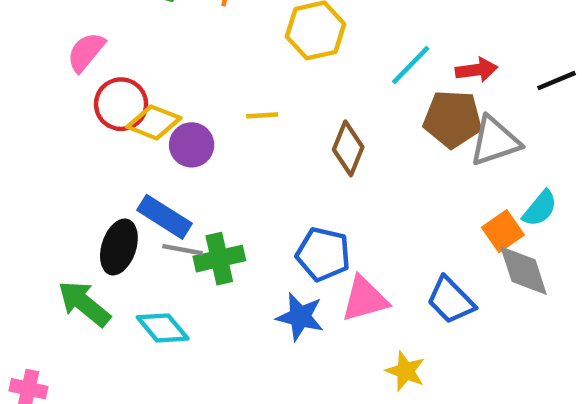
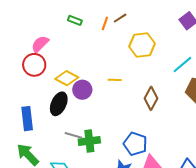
red circle: (121, 104) -> (34, 65), moved
blue rectangle: (165, 217) -> (27, 119), moved, turned 45
black ellipse: (119, 247) -> (59, 104), moved

